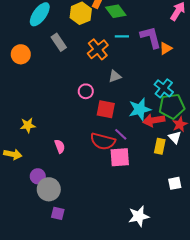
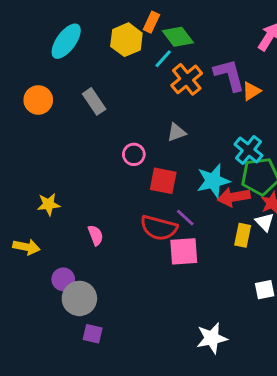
cyan line: (122, 36) -> (163, 59), moved, turned -48
gray rectangle: (59, 42) -> (94, 101), moved
orange cross: (98, 49) -> (187, 79), moved

